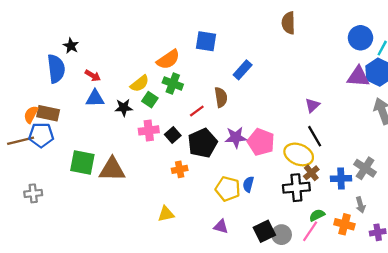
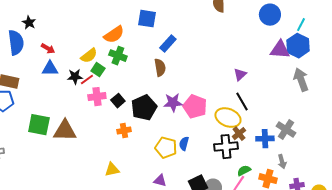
blue circle: (360, 38) -> (270, 15), moved
blue rectangle: (243, 70) -> (168, 44), moved
red line: (197, 111) -> (87, 80), moved

